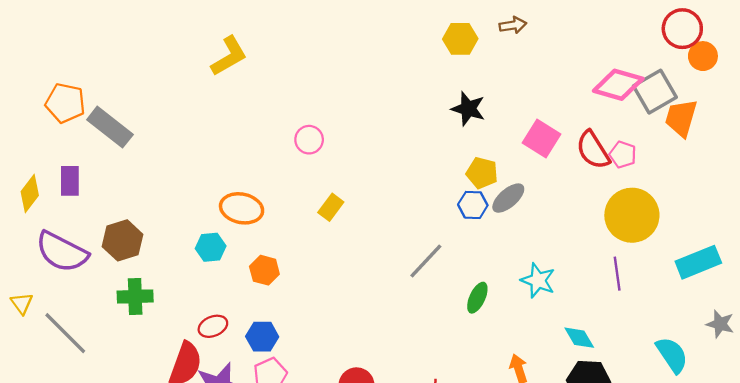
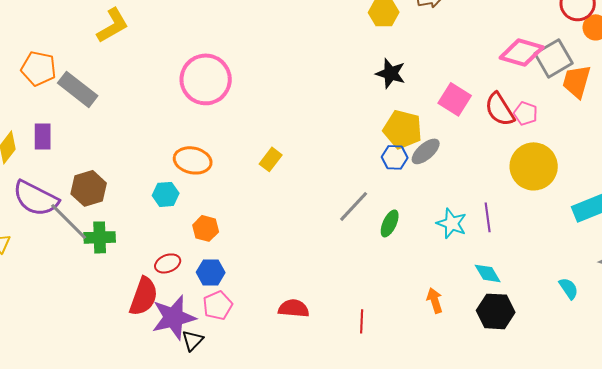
yellow L-shape: (229, 56) -> (113, 25), moved
pink circle: (309, 140) -> (206, 79), moved, size x2.0
yellow pentagon: (482, 173) -> (403, 129), size x1.4
orange hexagon: (264, 270) -> (206, 228), moved
purple line: (617, 274) -> (488, 217), moved
green ellipse: (477, 298) -> (390, 223), moved
gray line: (65, 333) -> (69, 221), moved
cyan semicircle: (672, 355) -> (569, 288), size x0.7

